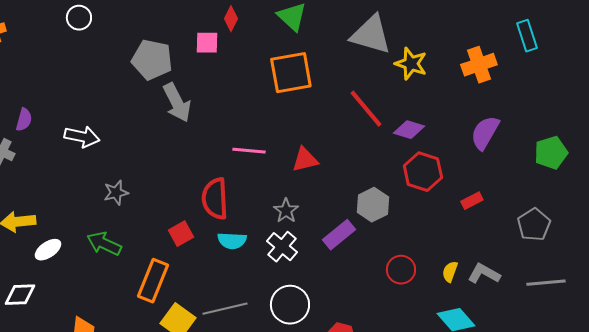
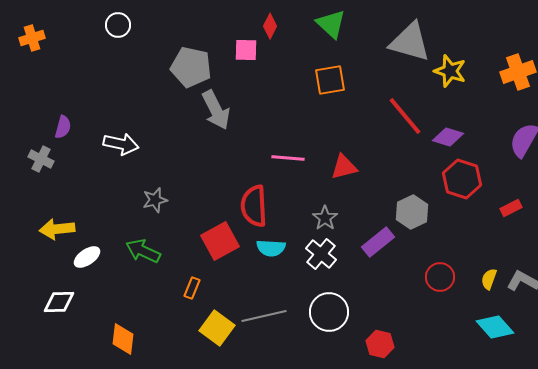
orange square: (291, 73) -> (330, 80), size x0.7
red square: (181, 234) -> (220, 241), size x1.5
orange rectangle: (153, 281) -> (192, 288), size x0.5

